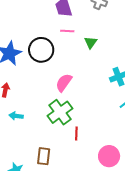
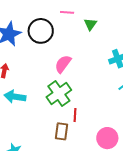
cyan arrow: (16, 116) -> (15, 97), size x1.5
brown rectangle: (44, 156) -> (61, 131), moved

